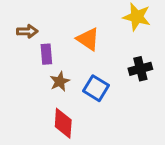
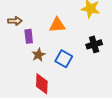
orange triangle: (88, 39) -> (57, 25), turned -36

